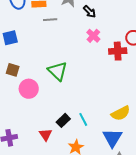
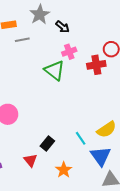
pink cross: (93, 36) -> (69, 52), turned 32
green triangle: (58, 71) -> (55, 70), moved
cyan line: (83, 119) -> (81, 138), moved

